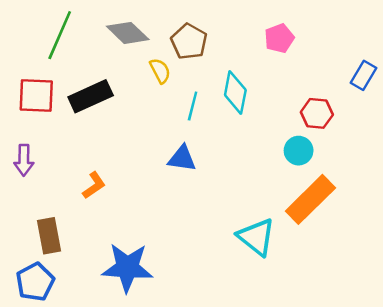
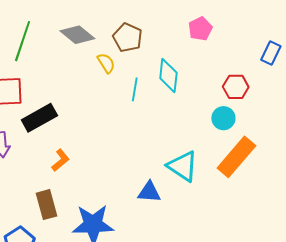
black rectangle: (91, 96) -> (39, 118), moved
blue triangle: (182, 158) -> (149, 192), moved
brown rectangle: (49, 236) -> (47, 205), moved
cyan triangle: (256, 237) -> (183, 166), moved

